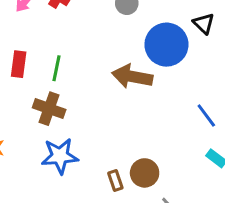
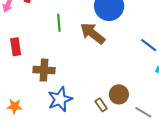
green line: (57, 68) -> (59, 23), moved
brown arrow: (132, 76) -> (93, 33), turned 44

